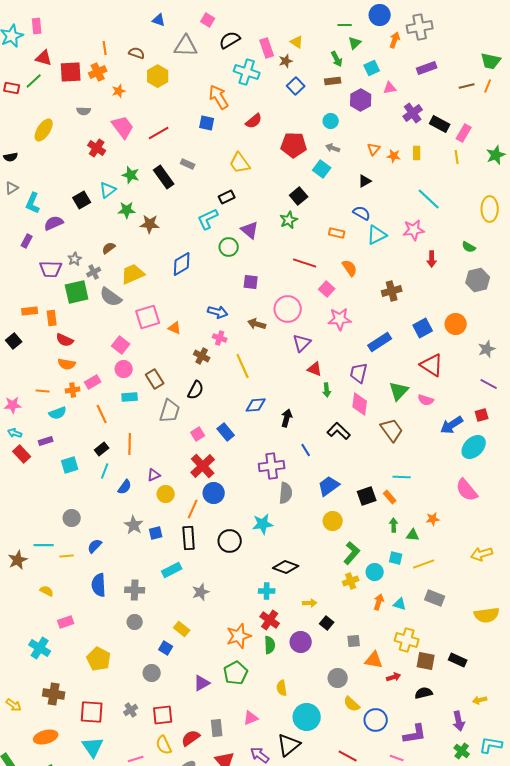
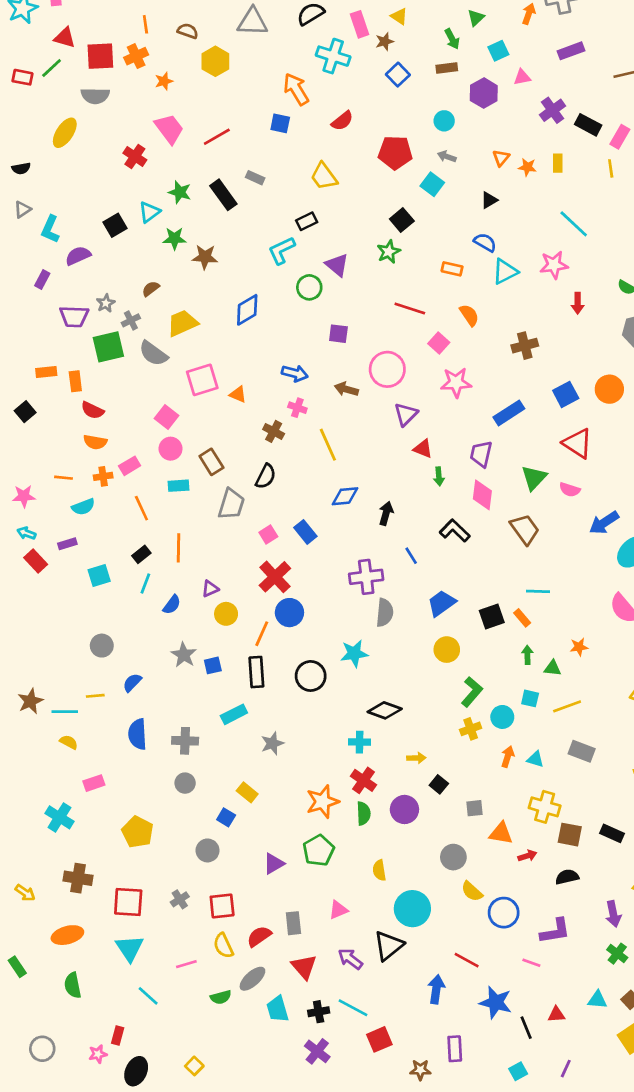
gray semicircle: (84, 111) -> (95, 96), moved, size x1.5
cyan line: (44, 545) -> (65, 712), moved

